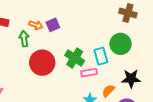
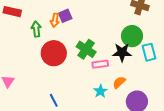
orange arrow: (36, 25) -> (55, 20), moved, turned 80
cyan rectangle: (101, 56) -> (149, 52), moved
black star: (131, 79) -> (122, 52), moved

